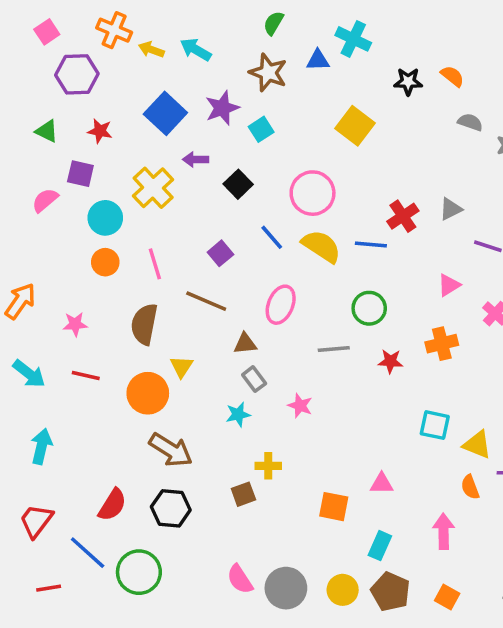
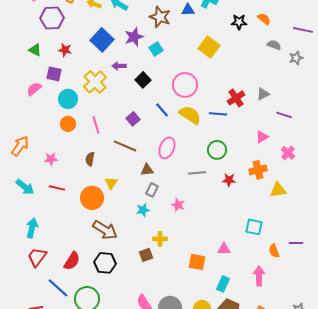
brown semicircle: (144, 324) -> (90, 159), size x0.6
gray rectangle: (254, 379) -> (152, 190), turned 64
cyan square: (435, 425) -> (254, 227), moved
yellow triangle: (477, 445) -> (278, 190), moved, turned -30
red trapezoid: (36, 521) -> (37, 257), moved

